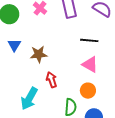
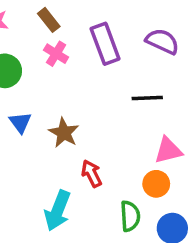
brown star: (39, 54) -> (64, 133), turned -30
pink triangle: (90, 64) -> (168, 150), moved, turned -36

